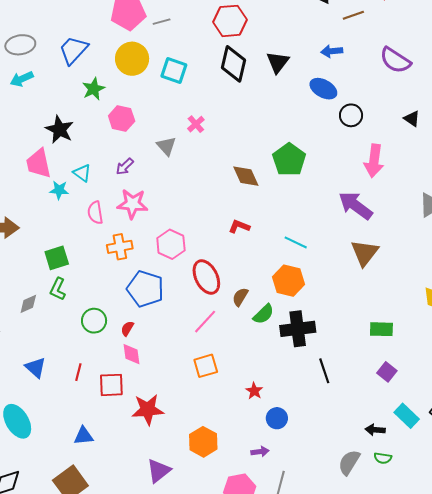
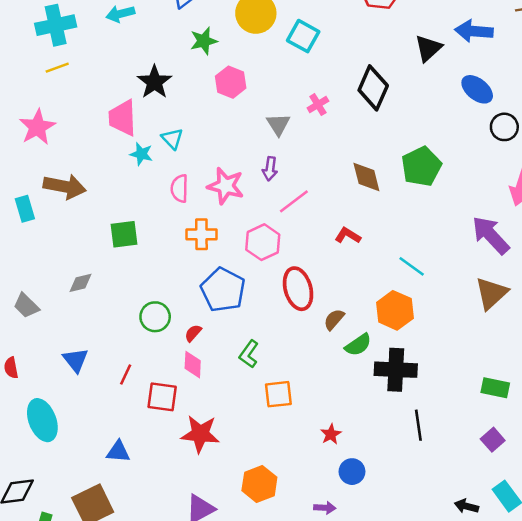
blue arrow: (332, 51) -> (474, 31), moved, size x1.4
black diamond: (234, 64) -> (373, 88), moved
purple arrow: (125, 167) -> (270, 169), moved, turned -48
green L-shape: (58, 289) -> (249, 354), moved
pink line: (205, 322) -> (294, 201), moved

